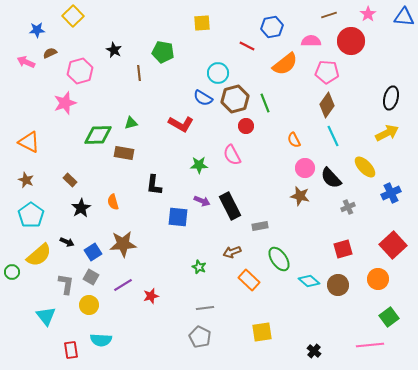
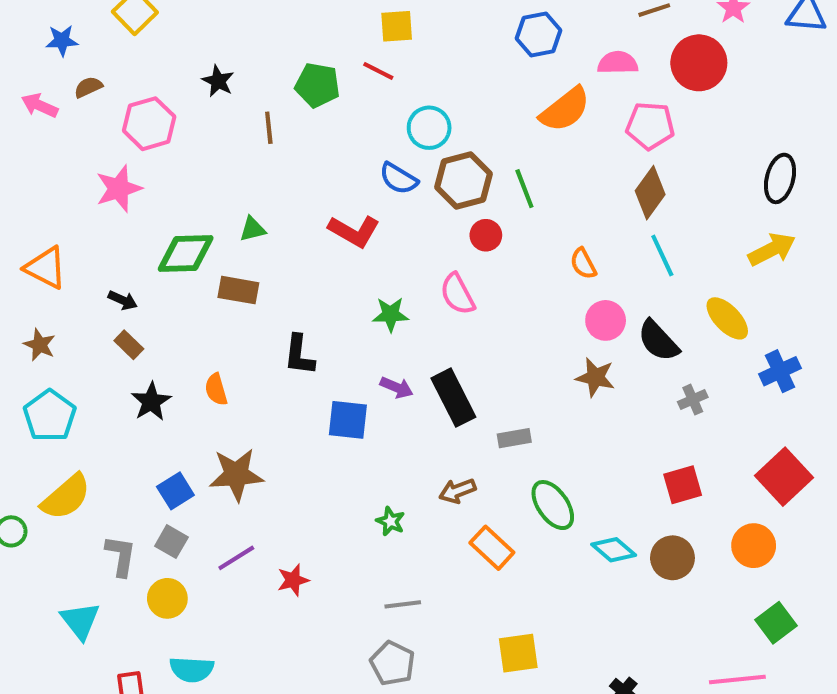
red line: (247, 46) -> (378, 71), moved
black arrow: (67, 242) -> (123, 300), moved

